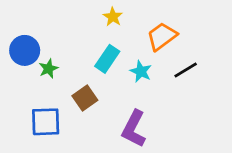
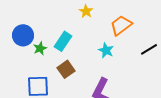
cyan rectangle: (107, 59) -> (63, 41), moved
black line: (186, 70) -> (149, 49), moved

